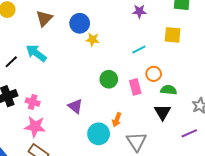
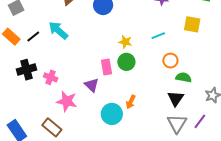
yellow star: (93, 40) -> (125, 42), moved
pink rectangle: (135, 87) -> (106, 67), moved
pink star: (35, 127) -> (67, 101), moved
purple line: (189, 133) -> (200, 121), turned -35
gray triangle: (136, 142) -> (177, 124), moved

